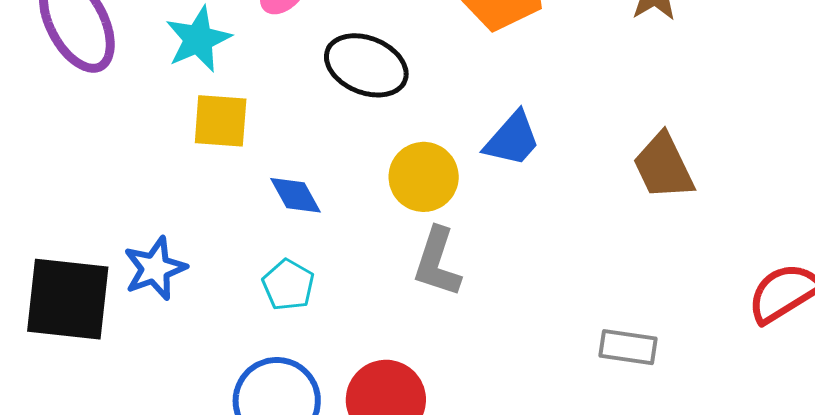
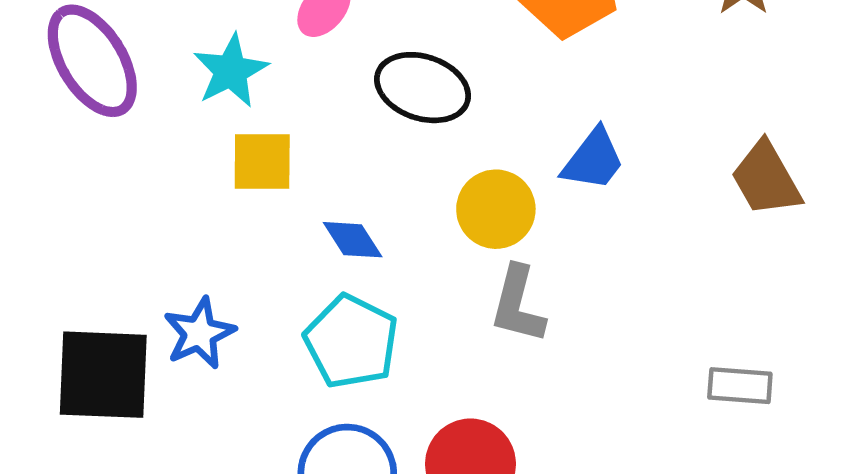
cyan pentagon: (288, 285) -> (351, 342), size x1.6

